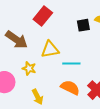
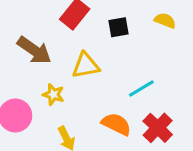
black square: (83, 25) -> (119, 27), moved
cyan line: (71, 64) -> (141, 88), moved, turned -30

